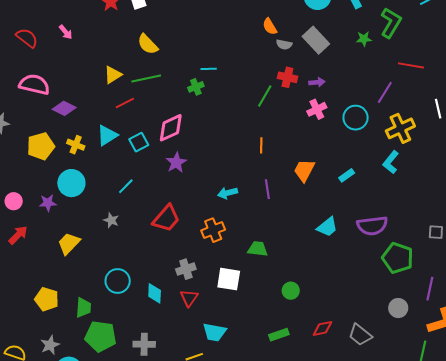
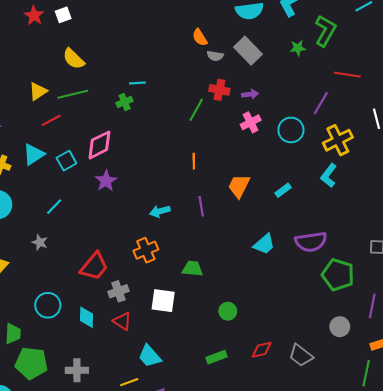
red trapezoid: (166, 218) -> (94, 266), moved
red triangle: (189, 298) -> (122, 321), turned -30
cyan trapezoid: (214, 332) -> (150, 356), turned 40

